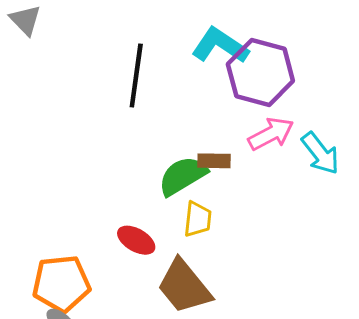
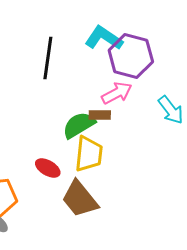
pink arrow: (271, 134) -> (117, 93), moved
yellow trapezoid: (198, 219) -> (89, 154), size x1.5

